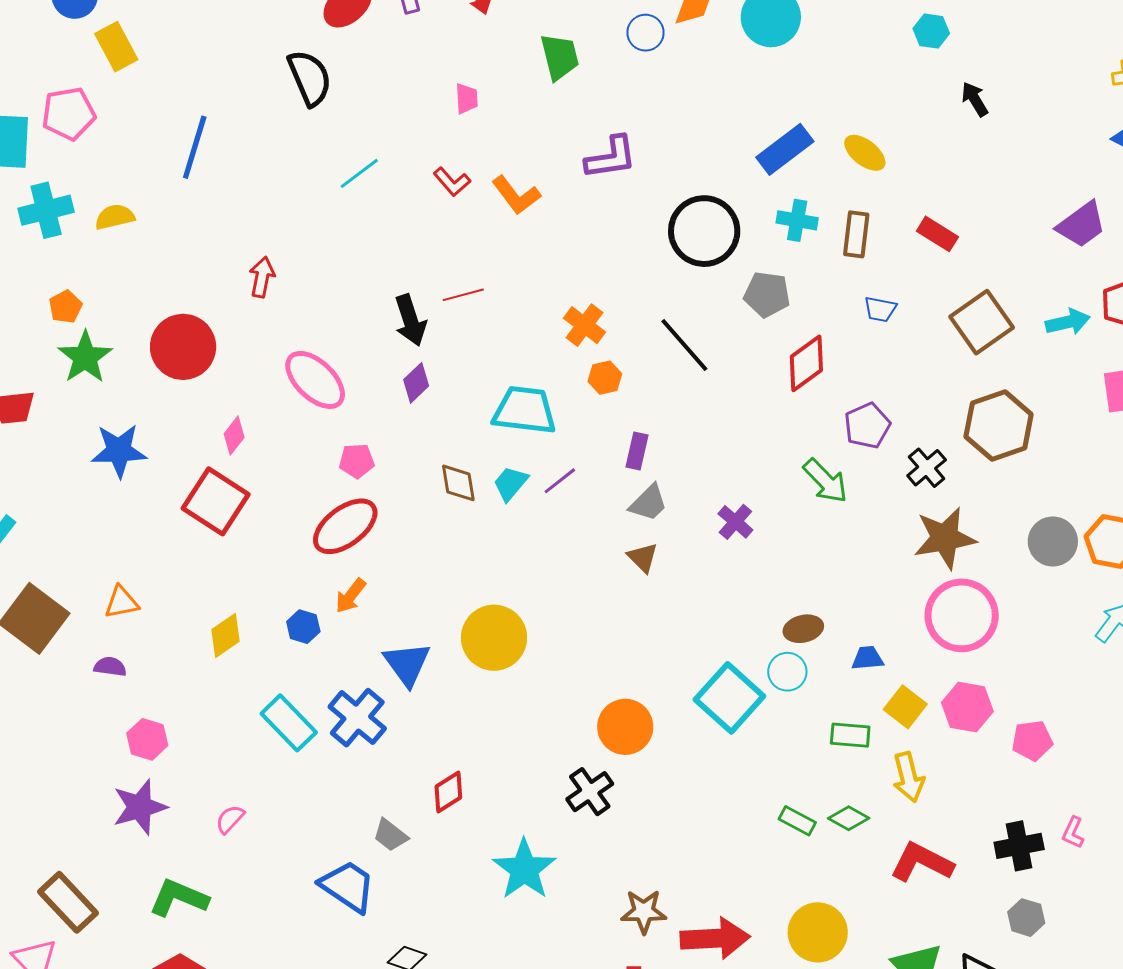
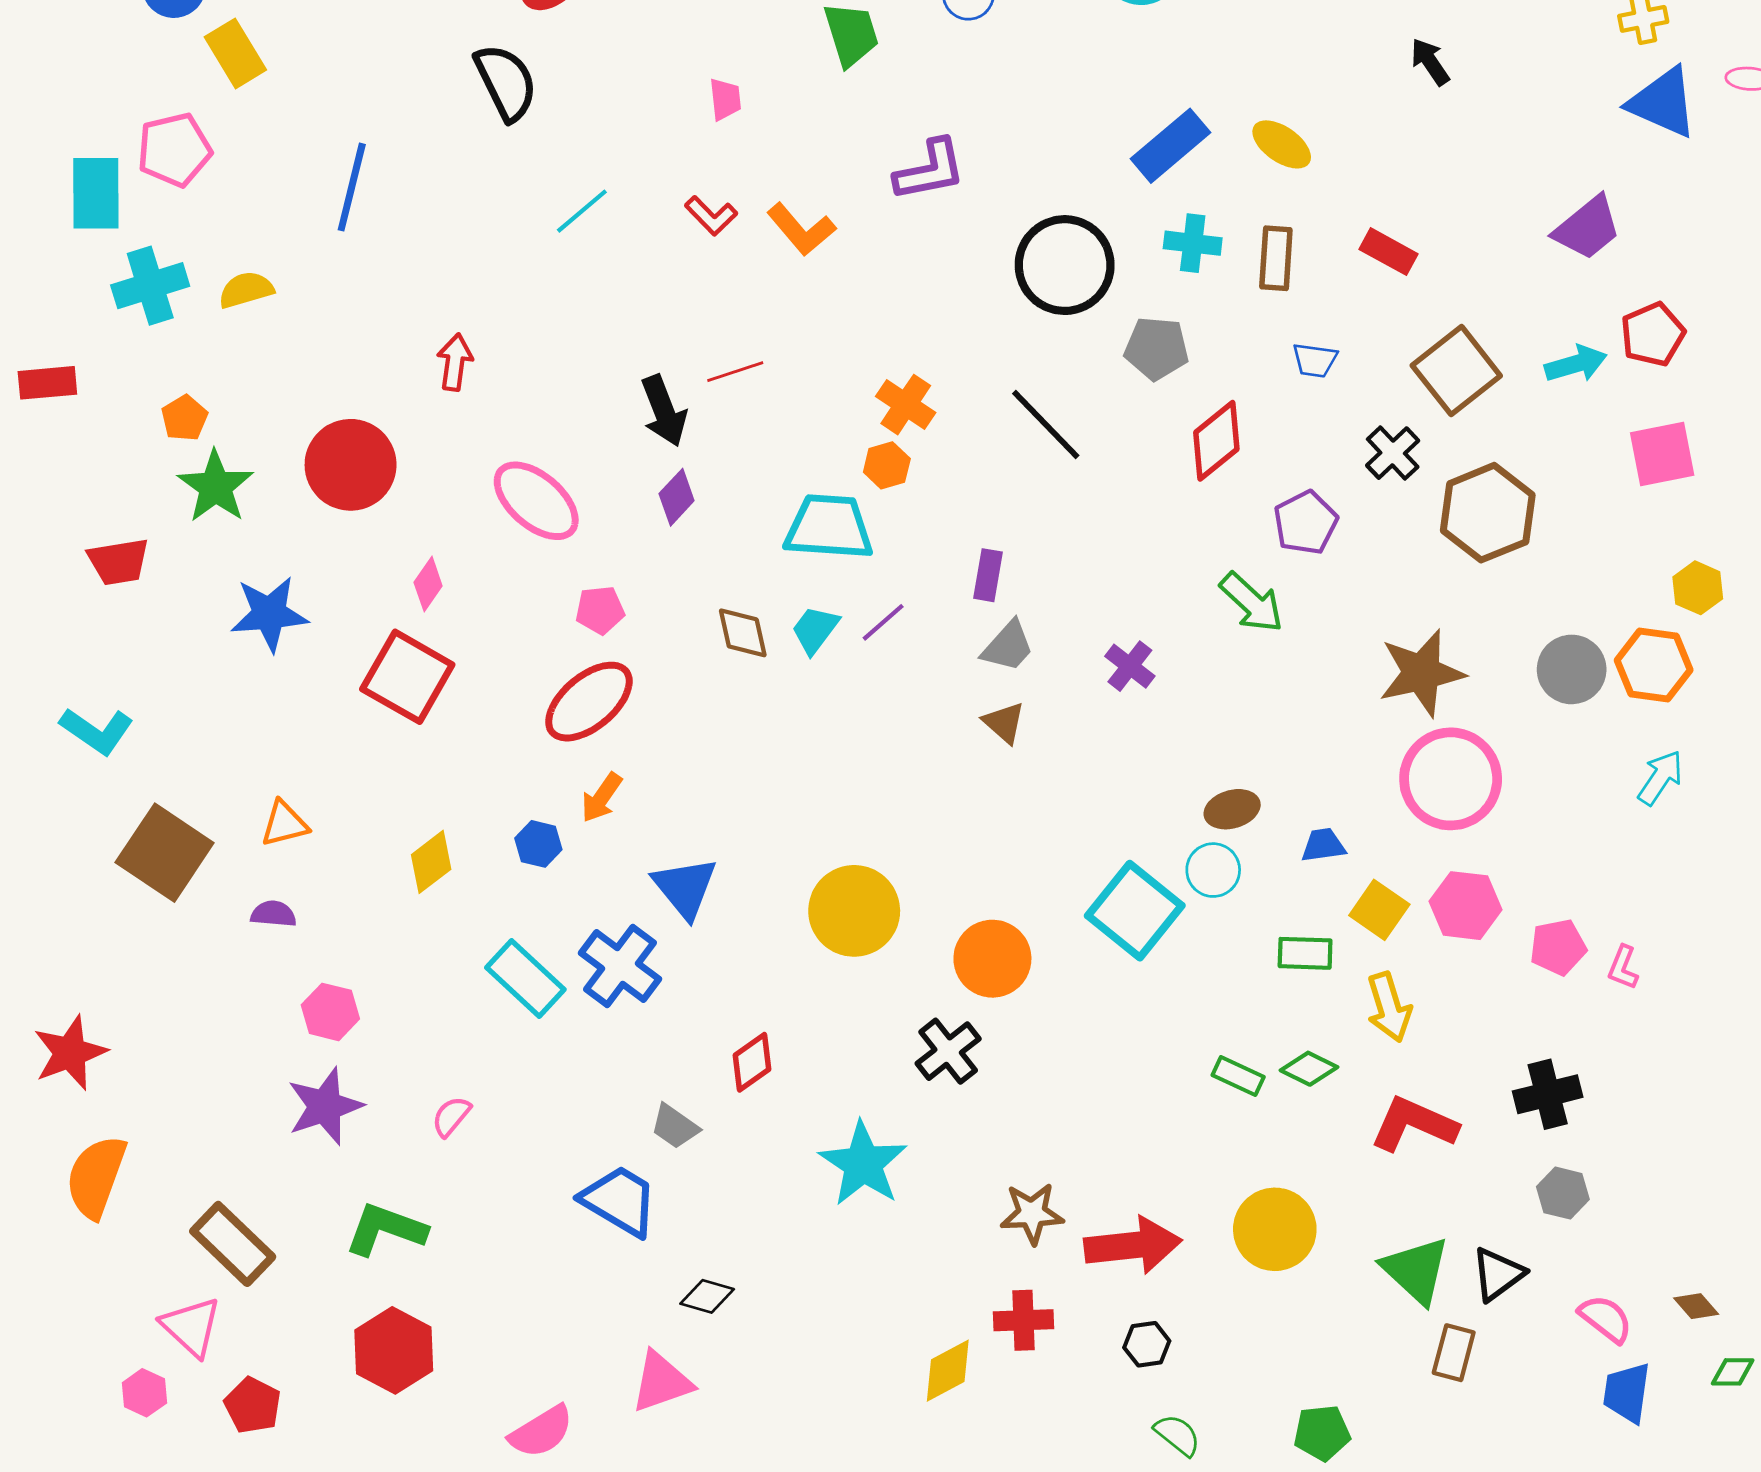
orange hexagon: (605, 378) -> (887, 465), moved
black cross: (927, 468) -> (1393, 453), moved
yellow circle: (494, 638) -> (854, 911), moved
pink L-shape: (1073, 833) -> (1623, 967), moved

